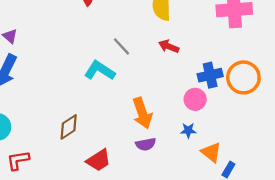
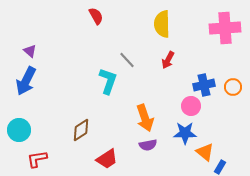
red arrow: (169, 46) -> (168, 60), turned -84
cyan L-shape: (100, 71) -> (108, 81), turned 76
orange circle: (243, 77) -> (233, 87), size x0.6
blue star: (188, 130) -> (185, 133), size x1.6

